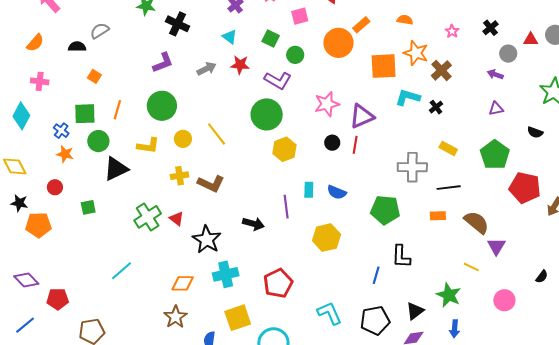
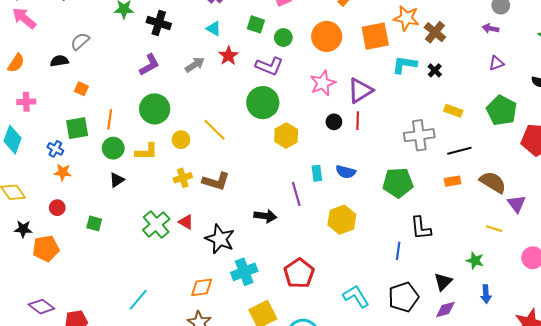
orange circle: (338, 43) -> (327, 36), moved
red star: (240, 65) -> (228, 56), turned -30
green circle: (98, 141) -> (113, 148), moved
black triangle: (116, 169) -> (117, 180), size x0.6
green square: (88, 207) -> (94, 223), turned 35
cyan line: (122, 271) -> (138, 300), moved
green star: (449, 295) -> (475, 261), size x0.7

